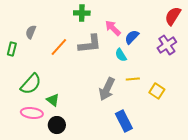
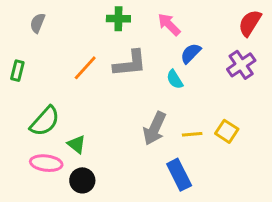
pink arrow: (113, 28) -> (169, 24), moved
gray semicircle: (31, 32) -> (38, 23), moved
yellow line: (133, 79) -> (192, 134), moved

